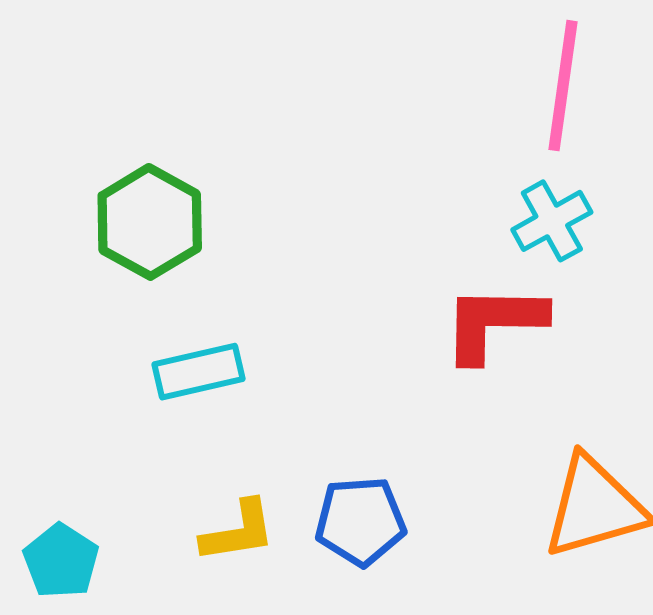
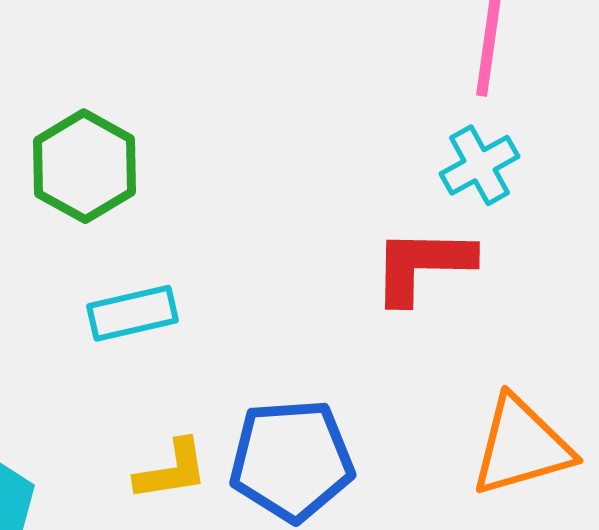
blue pentagon: (360, 521) -> (292, 460), size x1.4

